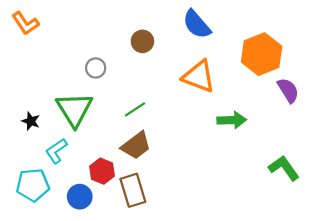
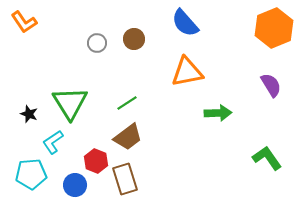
orange hexagon: (262, 54) -> (274, 28), moved
gray circle: (96, 68) -> (97, 43), moved
orange triangle: (199, 76) -> (187, 72), turned -32

